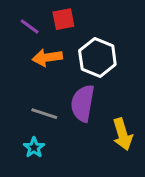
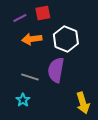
purple line: (30, 26) -> (20, 18), turned -64
yellow arrow: (123, 134) -> (83, 103), moved

